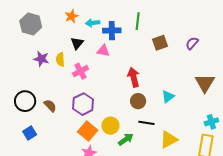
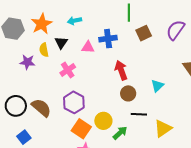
orange star: (72, 16) -> (42, 24), moved, size x1.5
green line: (138, 21) -> (129, 13), moved
blue cross: (112, 31) -> (108, 39), moved
purple semicircle: (192, 43) -> (175, 30), size x1.5
yellow semicircle: (60, 59) -> (44, 50), moved
brown semicircle: (50, 106) -> (41, 108), size x1.5

